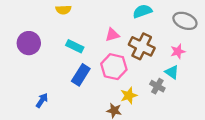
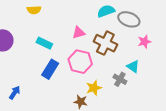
gray ellipse: (185, 21) -> (129, 19), moved
pink star: (178, 51) -> (144, 42), moved

